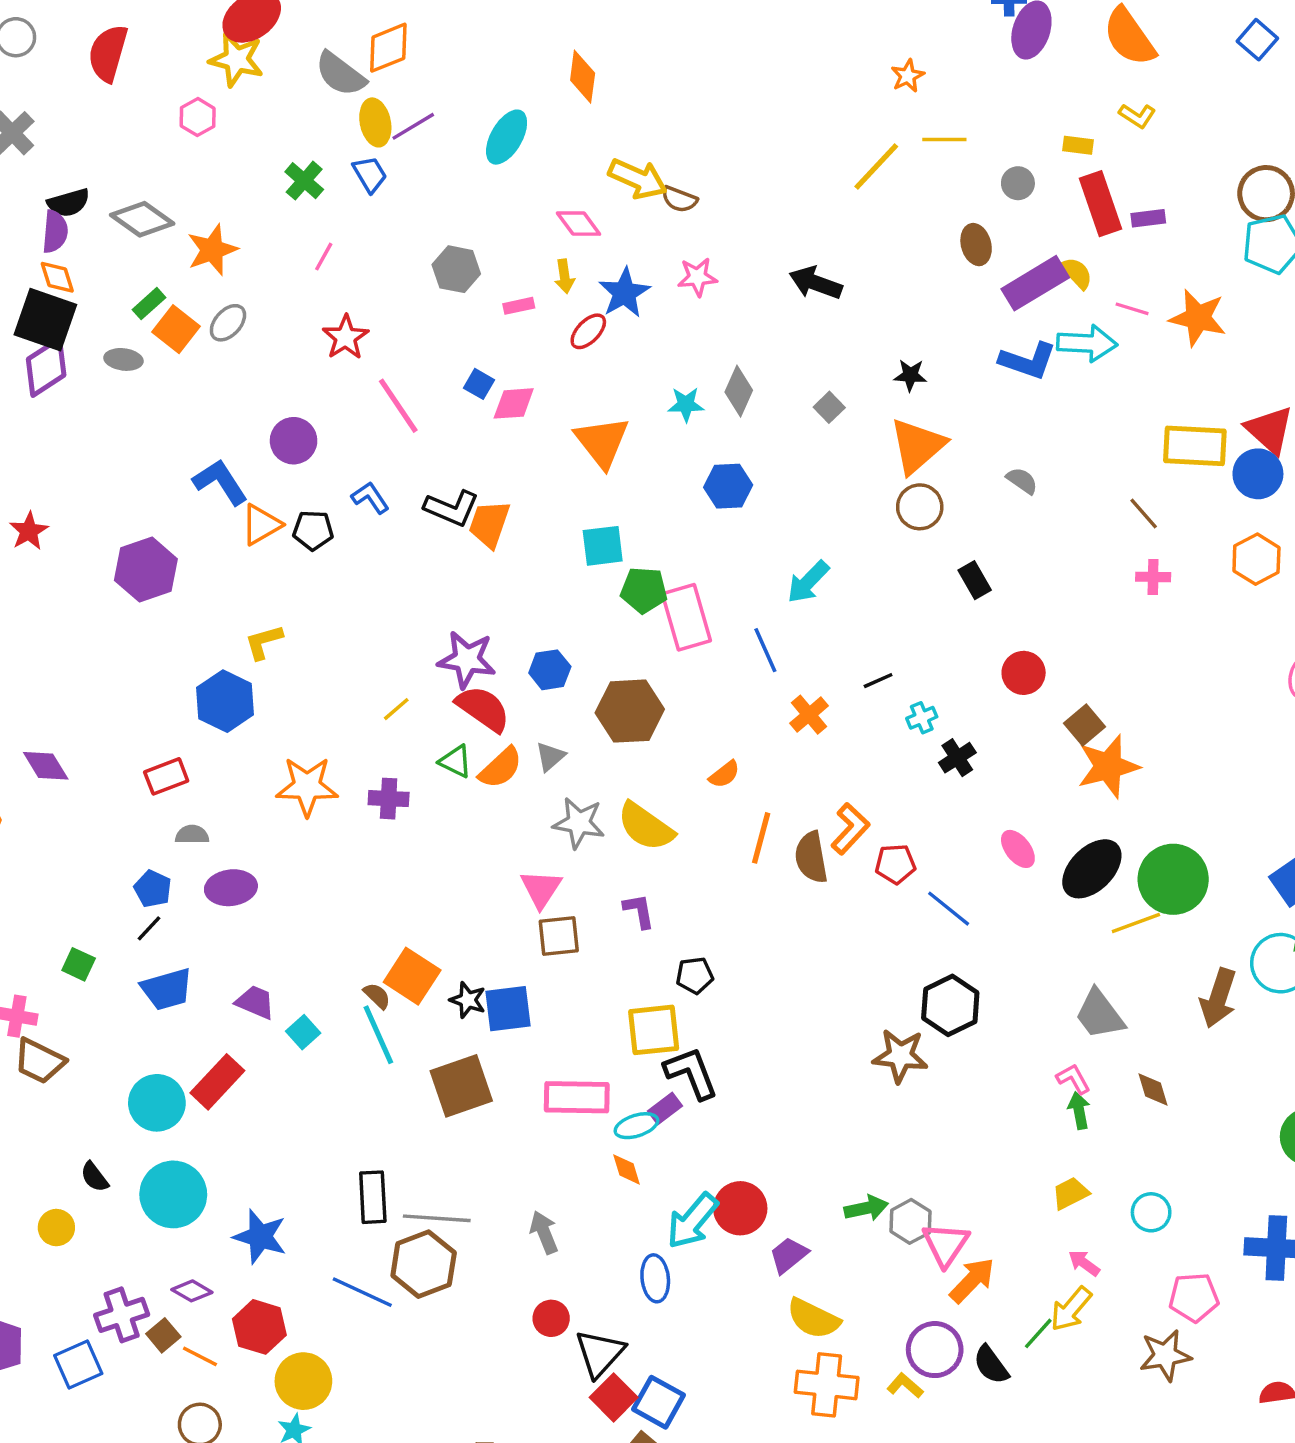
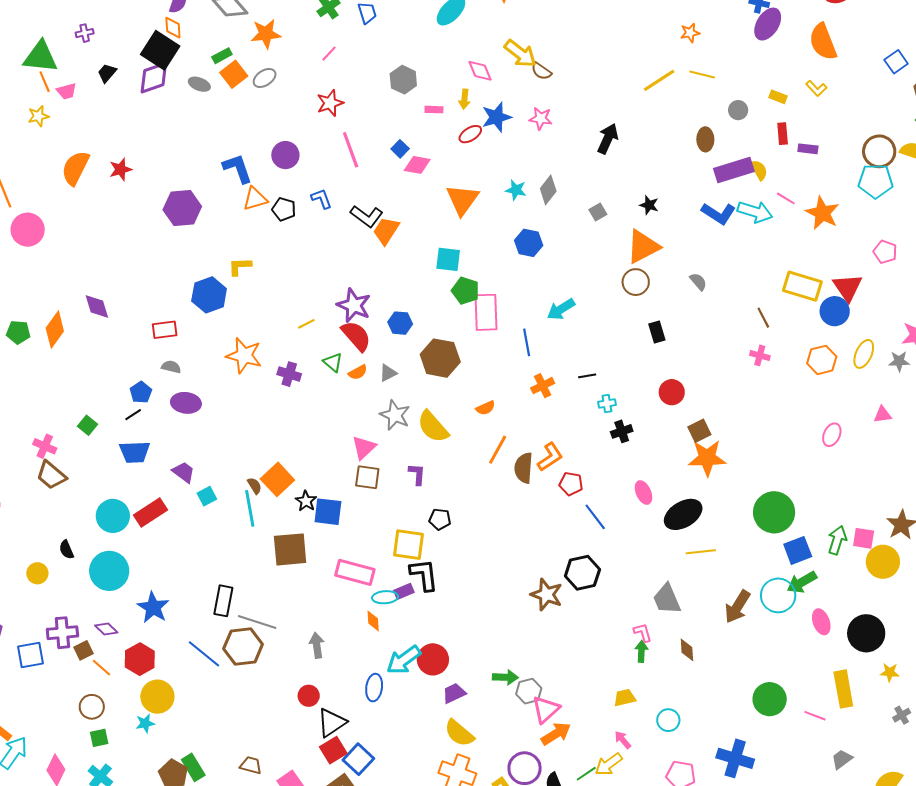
red rectangle: (1100, 204) -> (783, 134), size x0.6
black arrow: (816, 283) -> (608, 139), turned 80
orange semicircle: (501, 768) -> (358, 372), size x0.7
green circle: (1173, 879) -> (774, 512), moved

